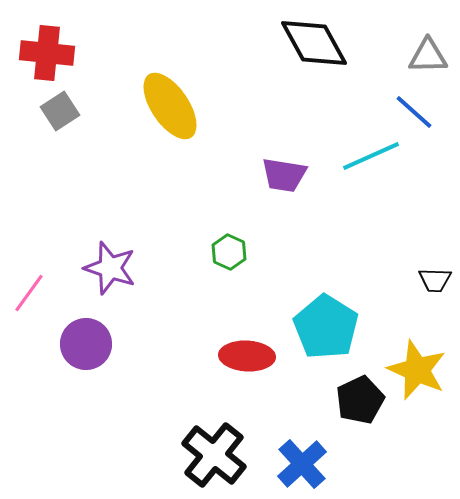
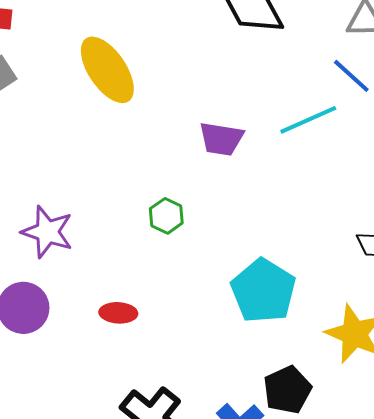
red ellipse: (247, 356) -> (118, 313), moved, size x0.7
black pentagon: (360, 400) -> (287, 390), moved

